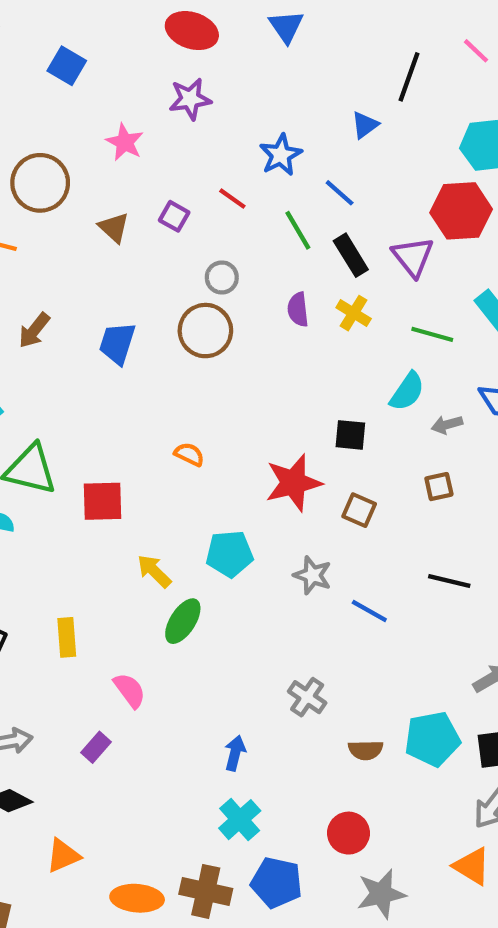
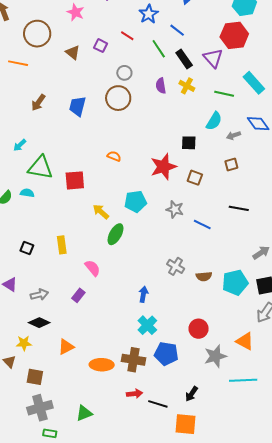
brown semicircle: (366, 750) -> (204, 276), moved
orange triangle: (472, 866) -> (245, 341), moved

